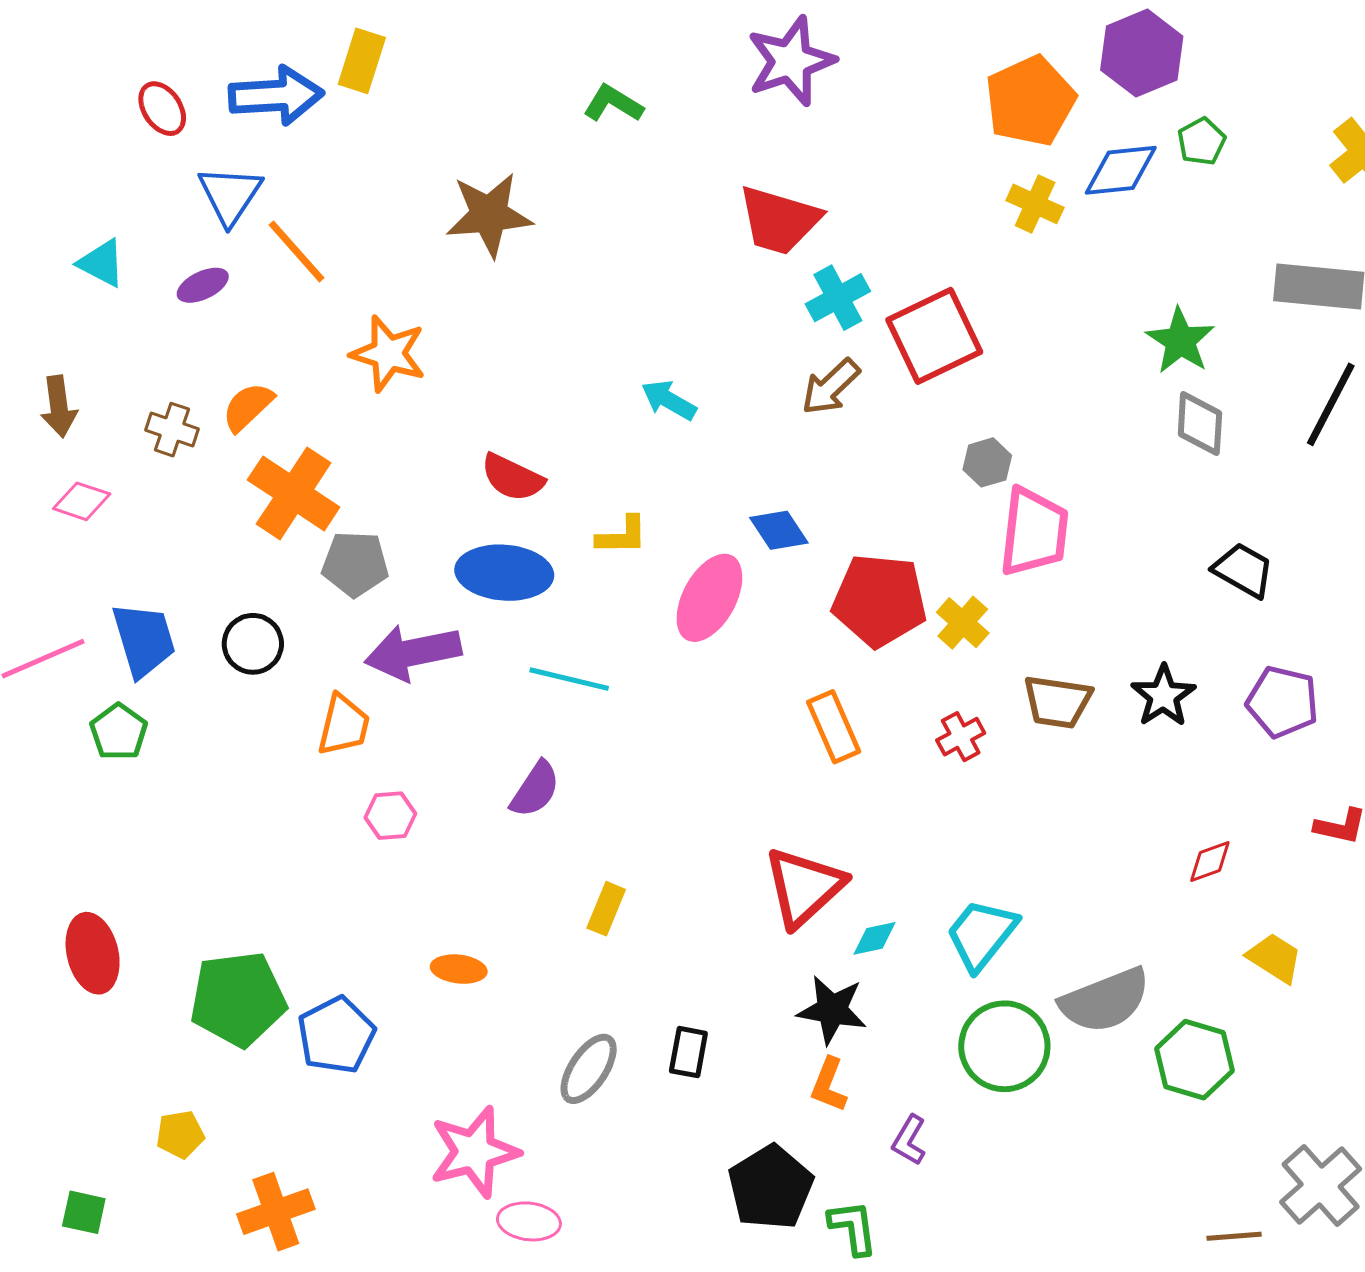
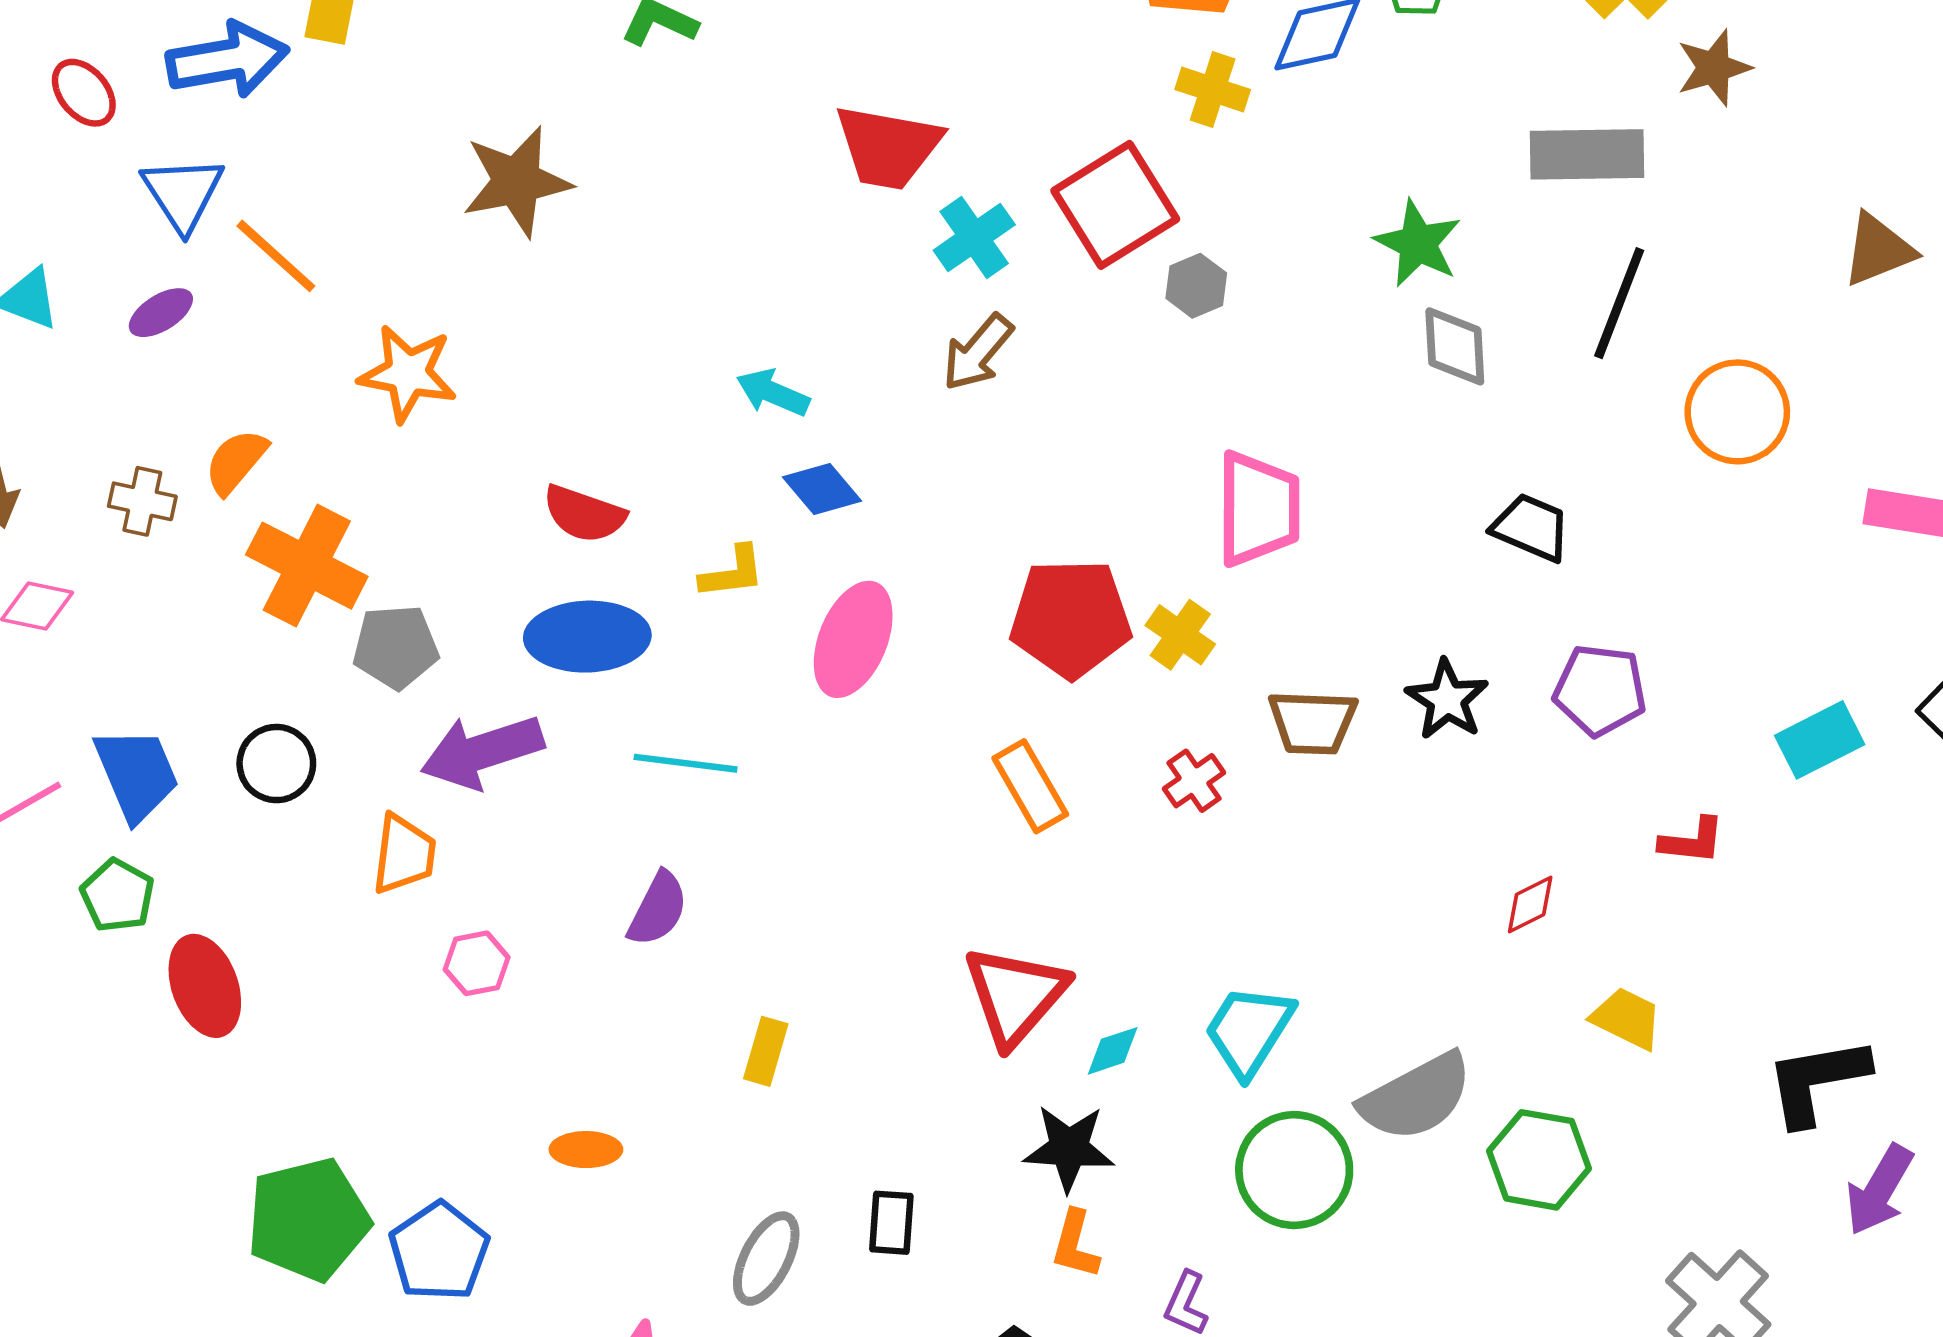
red square: (934, 336) -> (1115, 205), moved
gray hexagon: (987, 462) -> (1196, 286), moved
blue diamond: (779, 530) -> (822, 489), moved
red ellipse: (93, 953) -> (205, 986), moved

